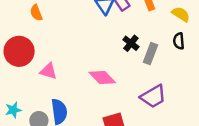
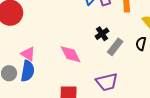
pink triangle: (48, 71) -> (28, 54), moved

